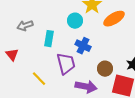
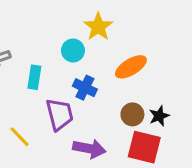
orange ellipse: (114, 19) -> (131, 67), moved
brown circle: (105, 69) -> (132, 114), moved

